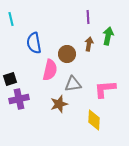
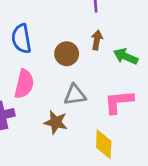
green arrow: (108, 36) -> (126, 56), moved, turned -78
pink semicircle: (50, 70) -> (24, 84), moved
brown star: (59, 104) -> (56, 122), turned 30

